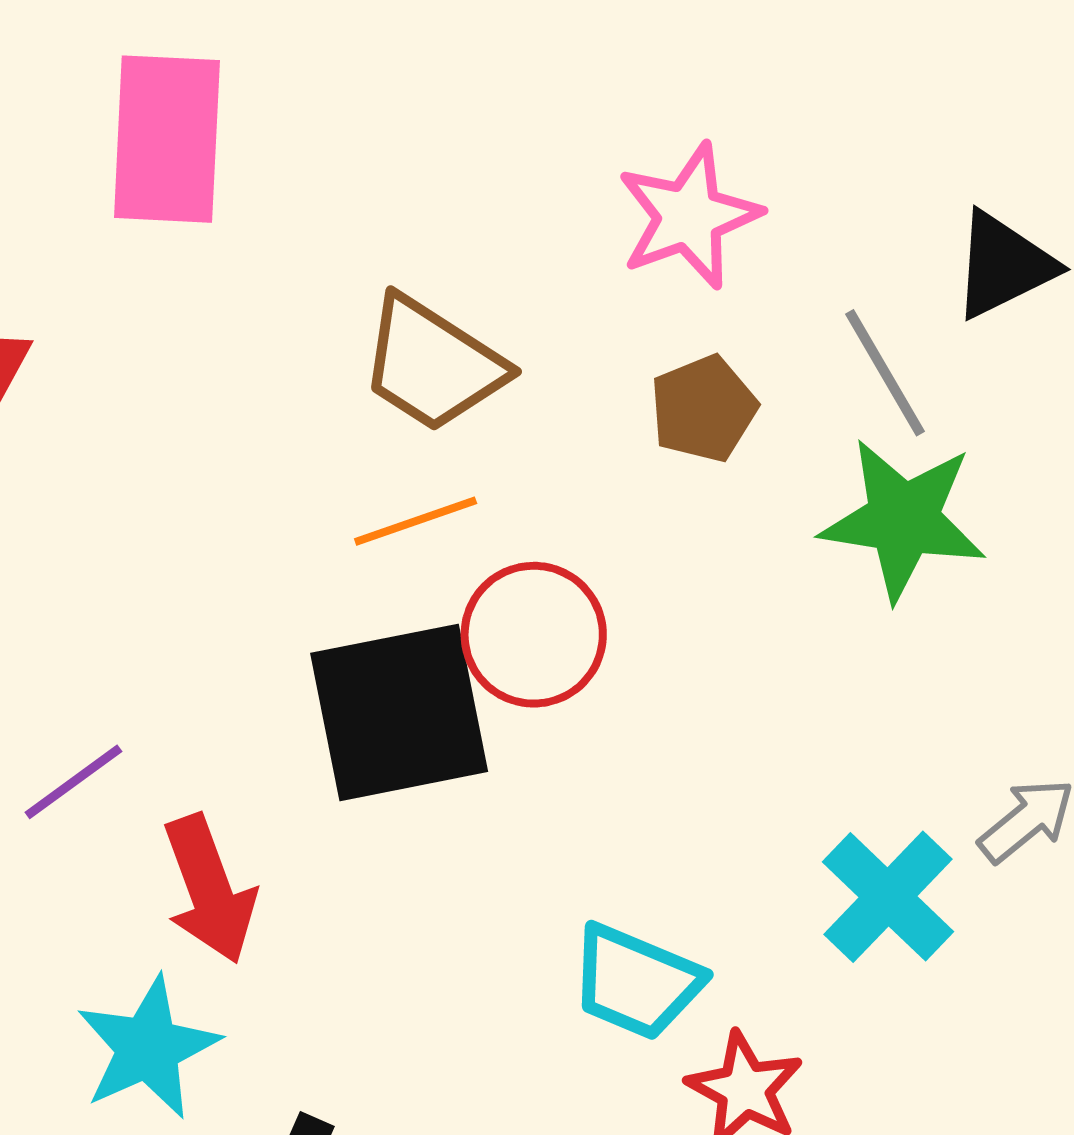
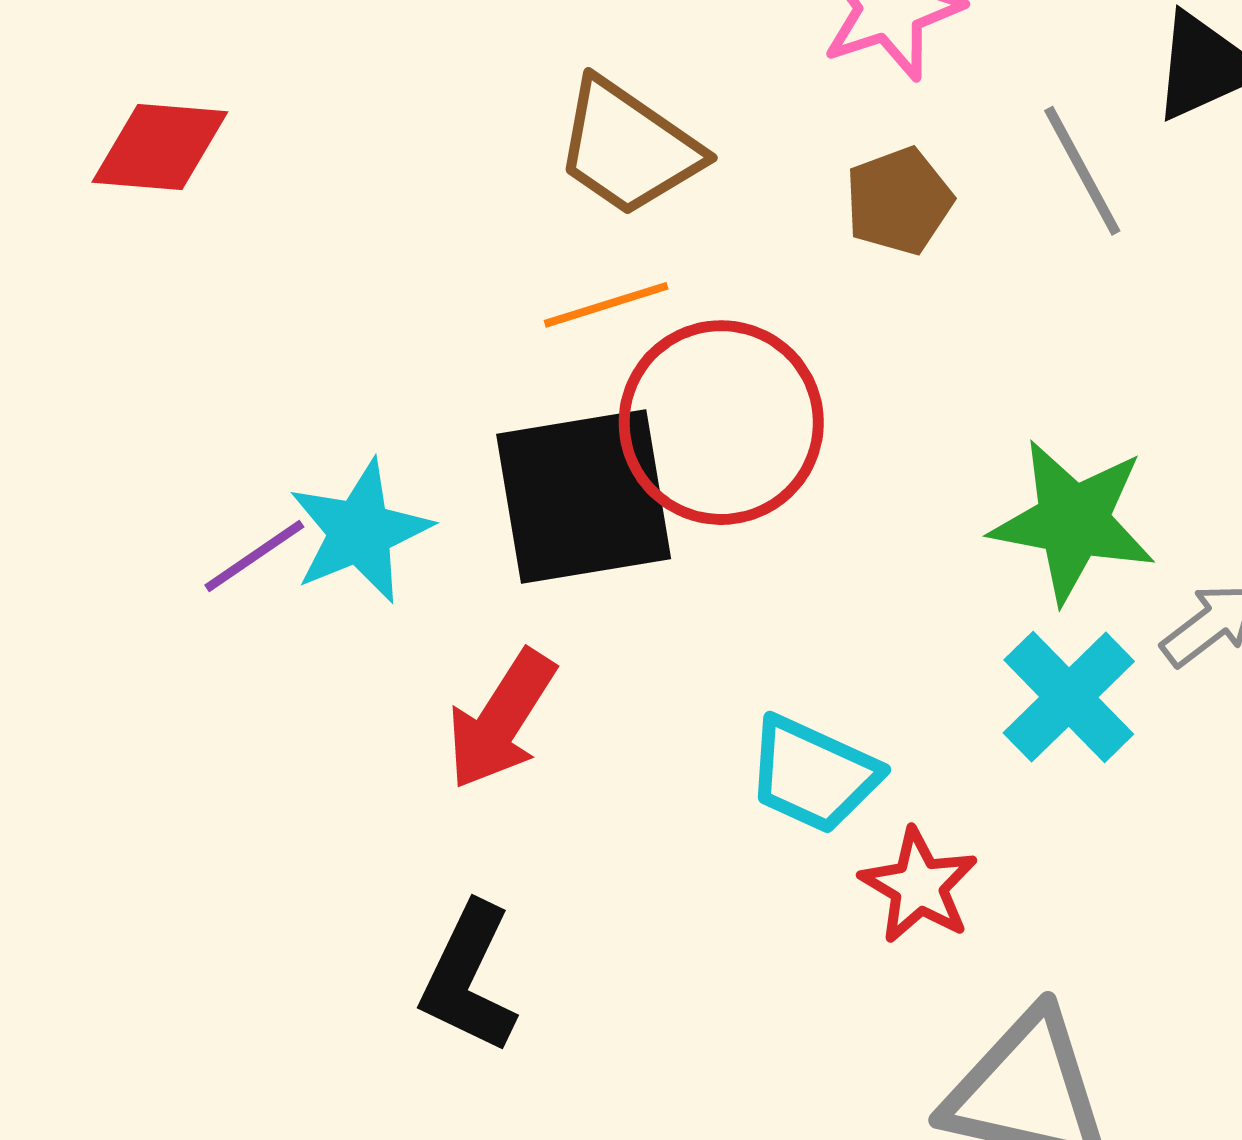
green star: (903, 519) -> (1073, 521), moved
red circle: (534, 635) -> (721, 423), size x1.4
red arrow: (209, 889) -> (501, 720), moved, turned 51
cyan star: (148, 1048) -> (360, 532), moved

